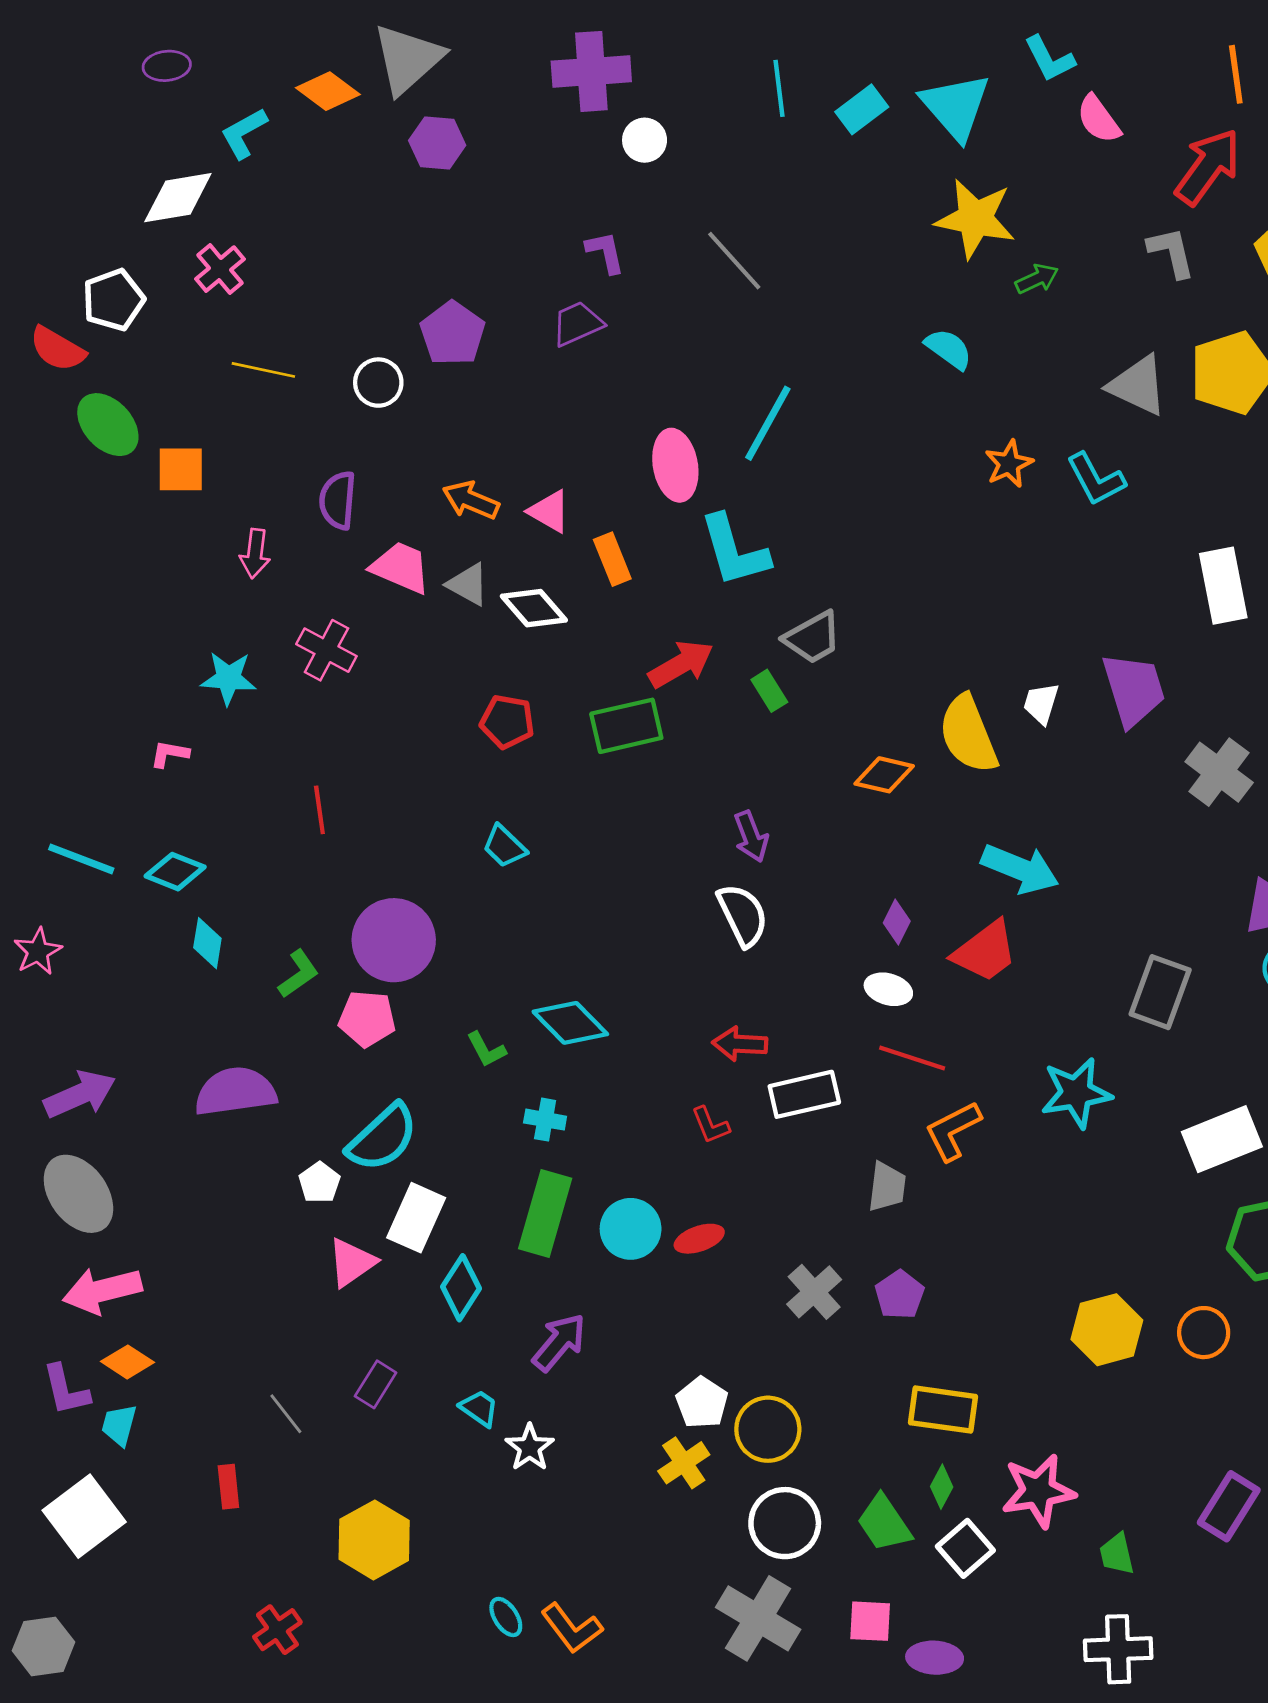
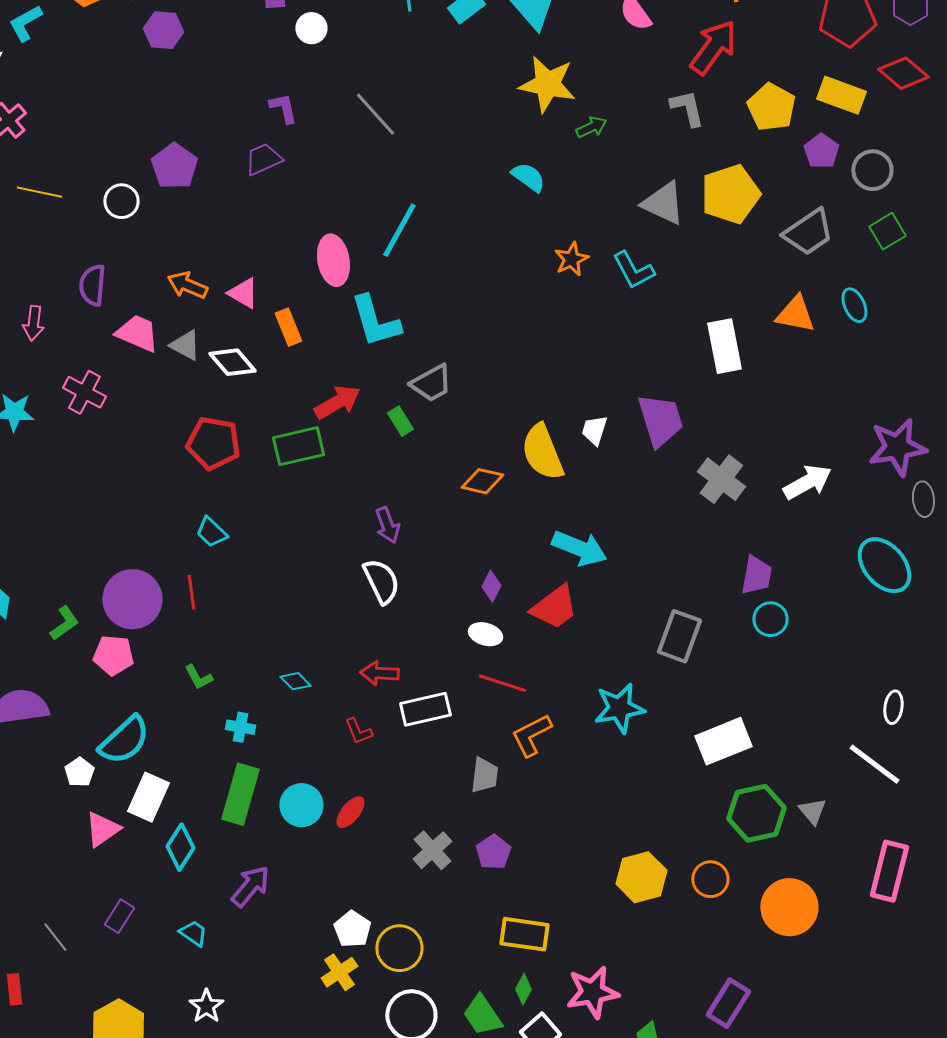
red pentagon: (507, 722) -> (213, 443), size x1.4
red line: (319, 810) -> (191, 592), moved
cyan diamond: (570, 1023) -> (295, 681), moved, size x0.6
red ellipse: (699, 1239) -> (350, 812), turned -32
white star: (530, 1447) -> (206, 1006), moved

